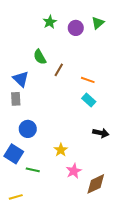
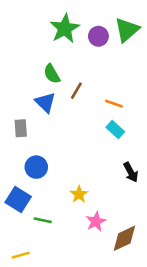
green star: (50, 22) -> (65, 28), size x1.6
green triangle: (98, 23) -> (127, 30), size x1.5
blue triangle: (21, 79) -> (45, 102), moved
black arrow: (101, 133) -> (131, 172), turned 49

